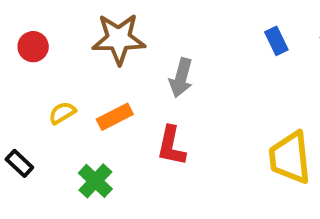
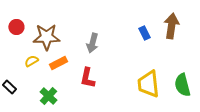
brown star: (119, 39) -> (46, 37), moved
blue rectangle: (276, 41) -> (144, 33), moved

